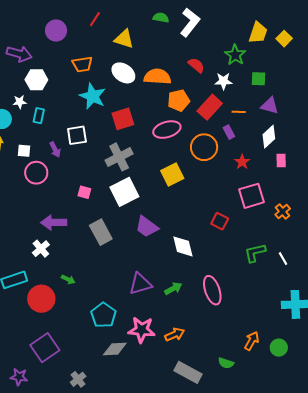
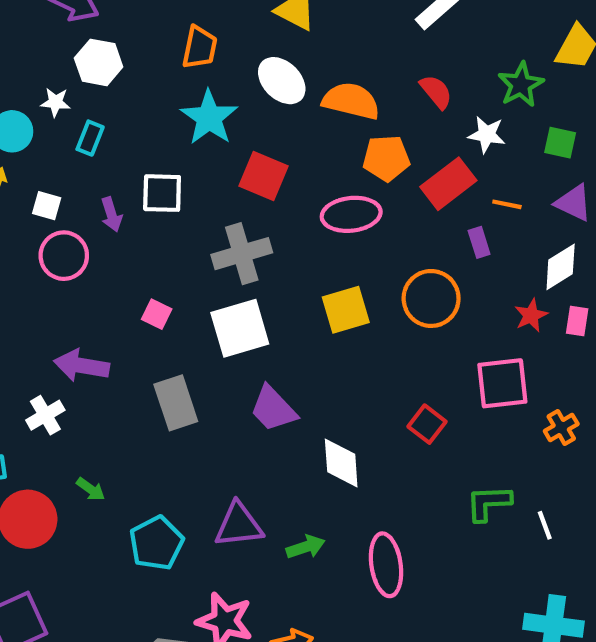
orange trapezoid: (82, 64) -> (200, 47), turned -80
red square: (123, 119) -> (263, 176), turned 30
orange circle: (204, 147) -> (431, 298), moved
red star: (242, 162) -> (531, 315), moved
cyan pentagon: (103, 315) -> (156, 543), moved

